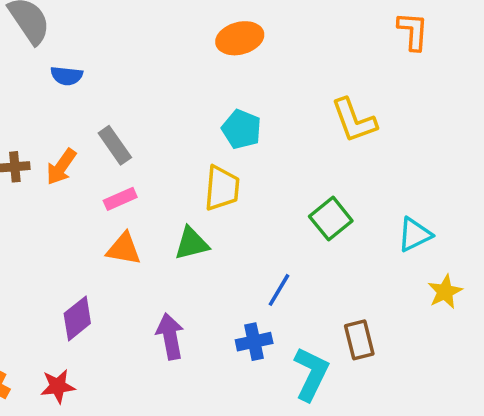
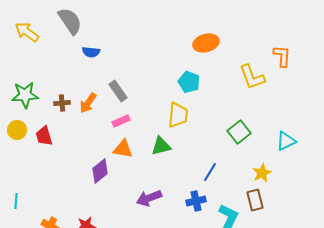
orange L-shape: (413, 31) -> (282, 56), moved
orange ellipse: (240, 38) -> (206, 43), moved
yellow star: (445, 292) -> (262, 173), moved
purple diamond: (77, 318) -> (100, 171), moved
purple arrow: (170, 336) -> (149, 198), turned -100

